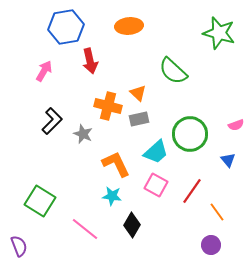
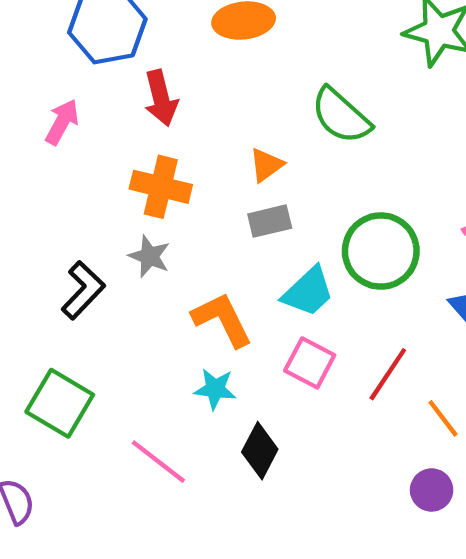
orange triangle: (138, 93) -> (266, 165), turned 42
orange cross: (108, 106) -> (161, 187), moved
black L-shape: (52, 121) -> (83, 290), moved

